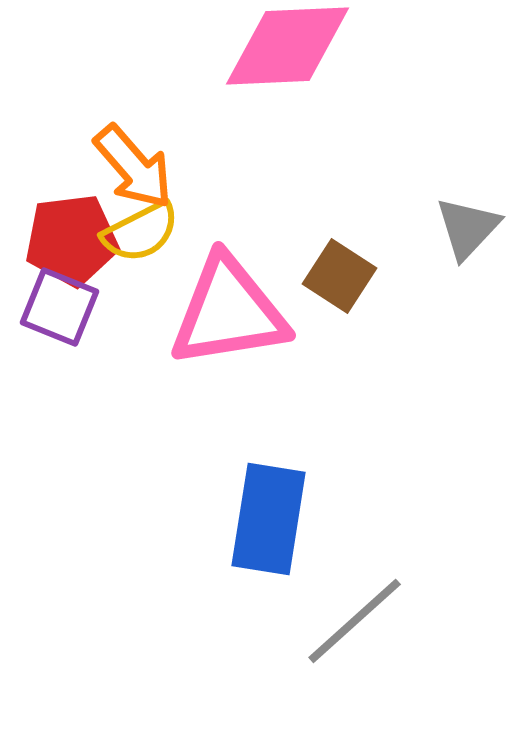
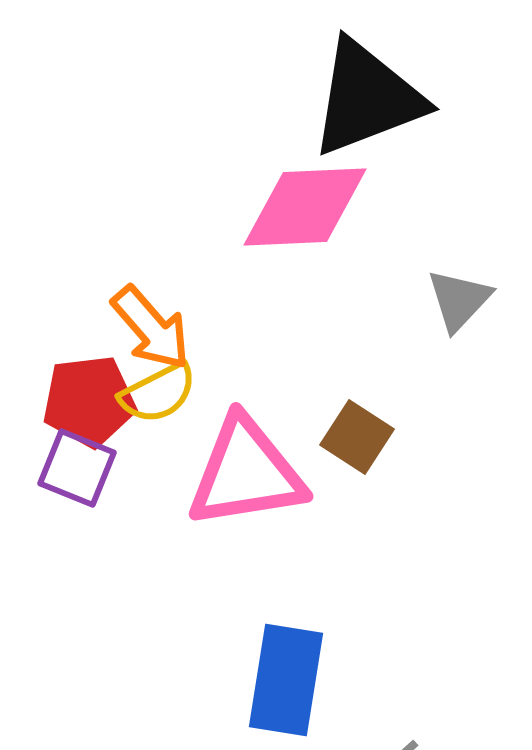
gray triangle: (468, 228) -> (459, 300), moved

